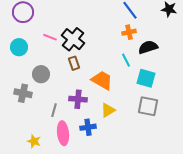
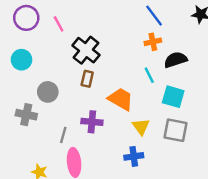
pink line: (50, 37) -> (59, 24), moved, turned 40
brown rectangle: (74, 63) -> (87, 79), turned 32
yellow triangle: (108, 110) -> (141, 127), moved, turned -35
blue cross: (88, 127) -> (134, 156), moved

